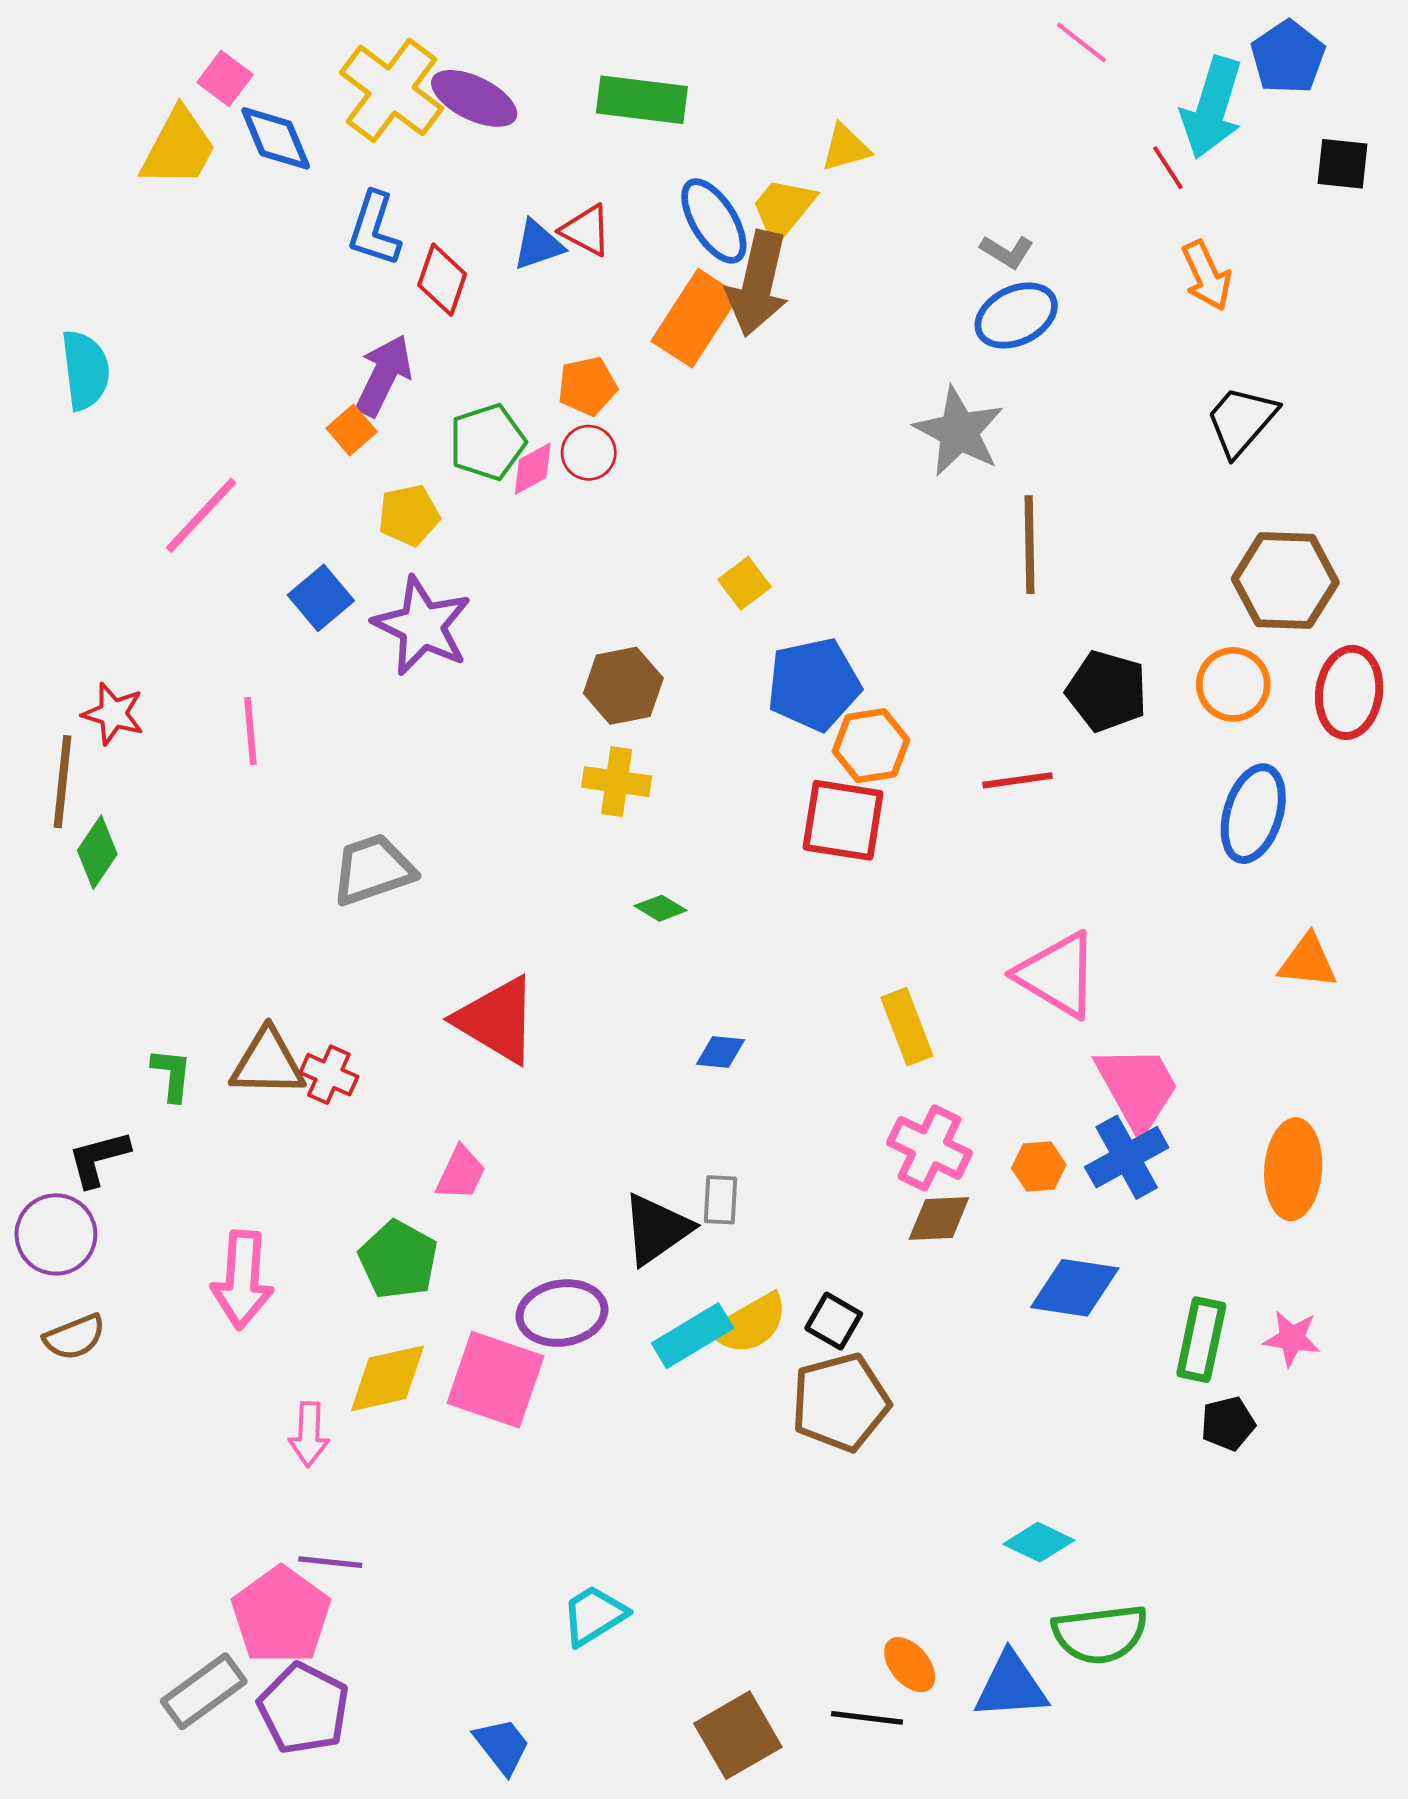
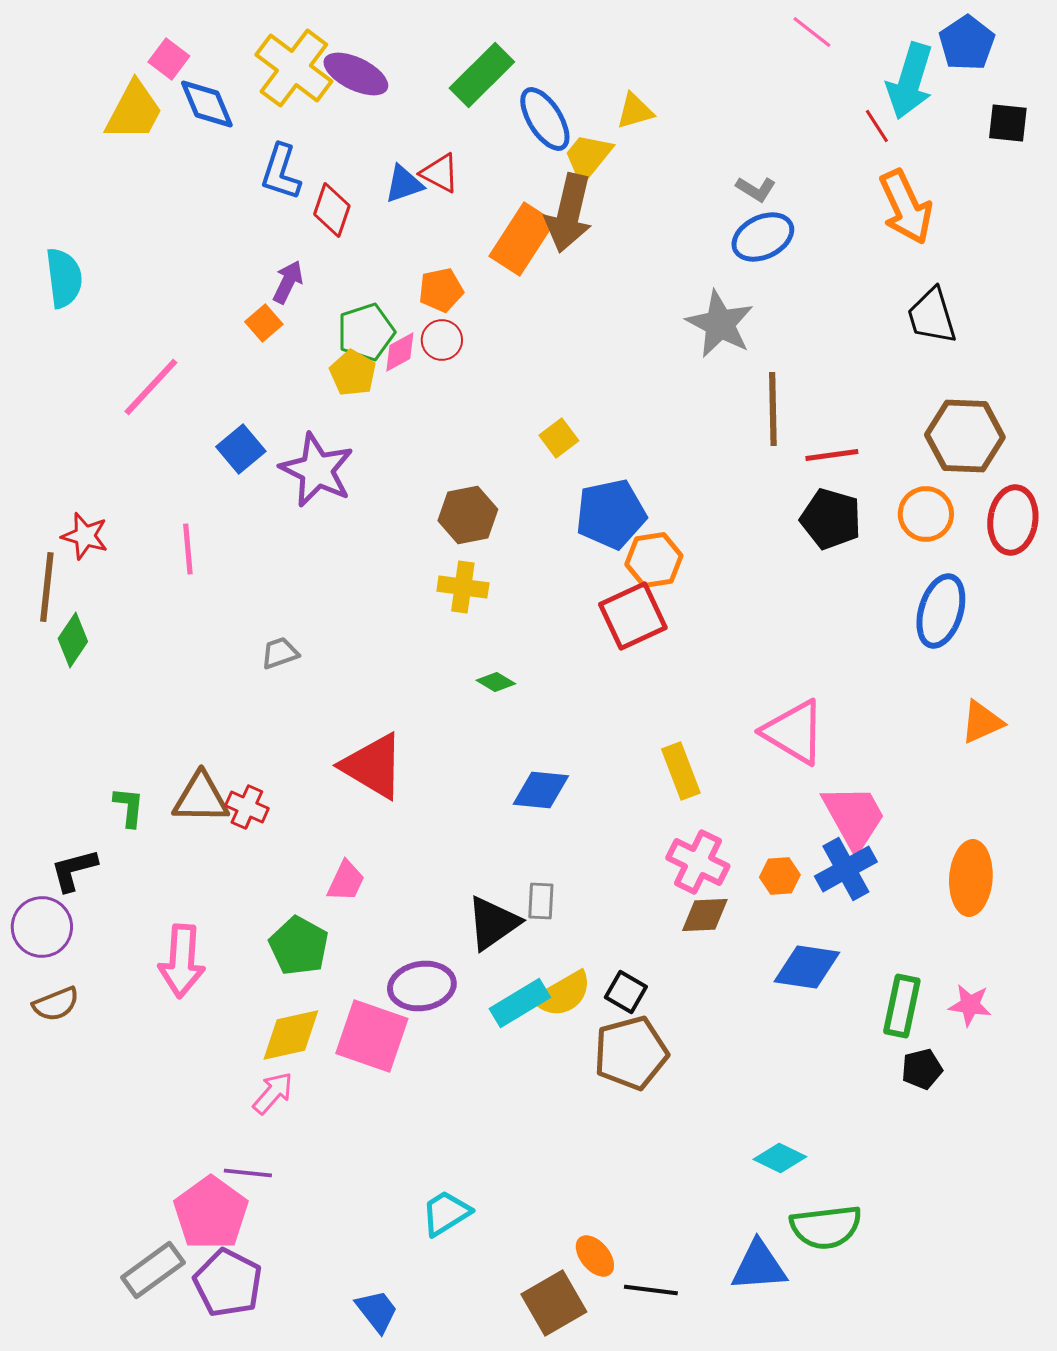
green rectangle: (642, 100) -> (482, 75), turned -52
blue ellipse: (714, 221) -> (545, 119), moved
orange arrow: (1207, 276) -> (906, 207), size x1.4
purple arrow: (384, 375) -> (288, 282), size x0.7
black trapezoid: (1241, 421) -> (932, 316), turned -58
yellow pentagon: (409, 515) -> (353, 373), moved, turned -30
red line: (1017, 780) -> (832, 455), moved
red square: (843, 820) -> (633, 616), turned -34
gray trapezoid: (373, 870) -> (280, 653), size x0.6
orange triangle: (1308, 961) -> (982, 722), turned -30
blue diamond: (721, 1052) -> (541, 790), size x1.5
pink arrow: (309, 1434) -> (273, 1093), moved, turned -141
orange ellipse: (910, 1665) -> (595, 1256), moved

